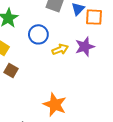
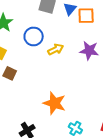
purple star: (85, 47) -> (89, 51), moved, turned 30

